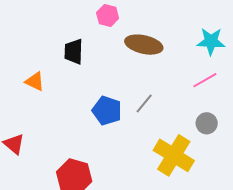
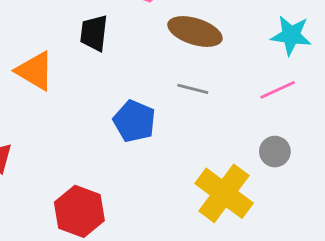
orange triangle: (35, 81) -> (35, 71), size x1.4
gray line: (144, 104) -> (193, 89), moved, turned 60

